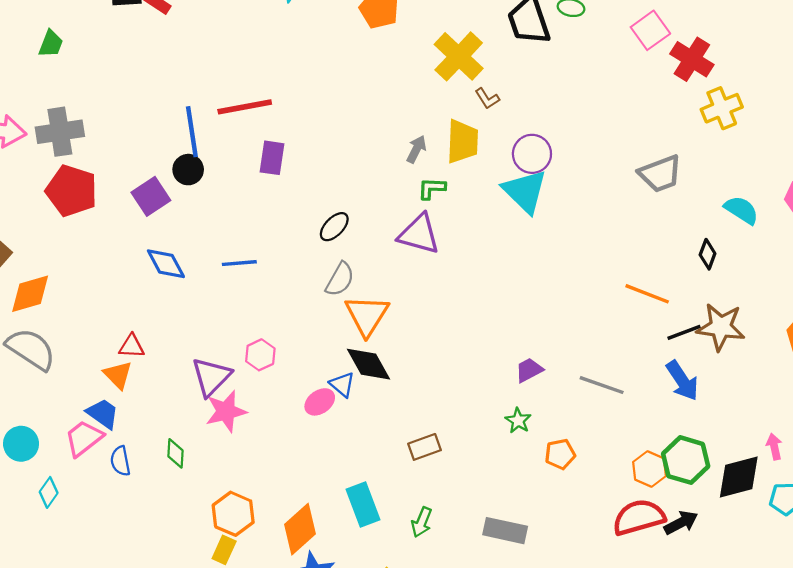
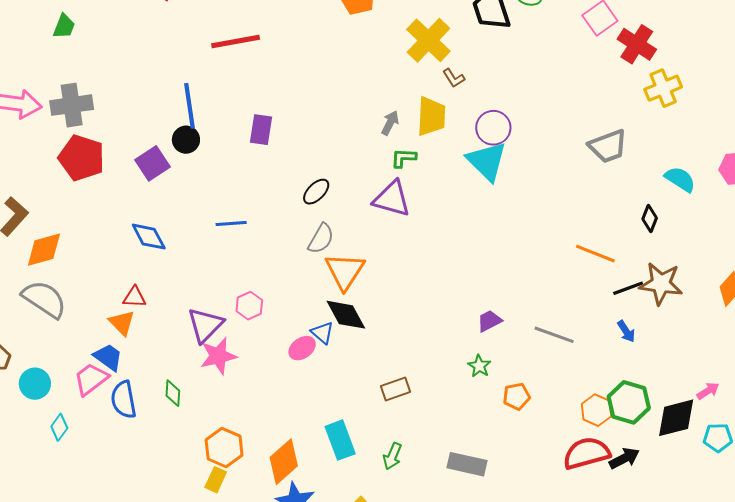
red line: (245, 107) -> (236, 41), moved
blue diamond: (166, 264) -> (149, 237), moved
blue arrow: (682, 381) -> (626, 331), size x0.6
pink arrow: (774, 447) -> (708, 391), turned 70
blue semicircle: (120, 461) -> (124, 400), size x1.4

